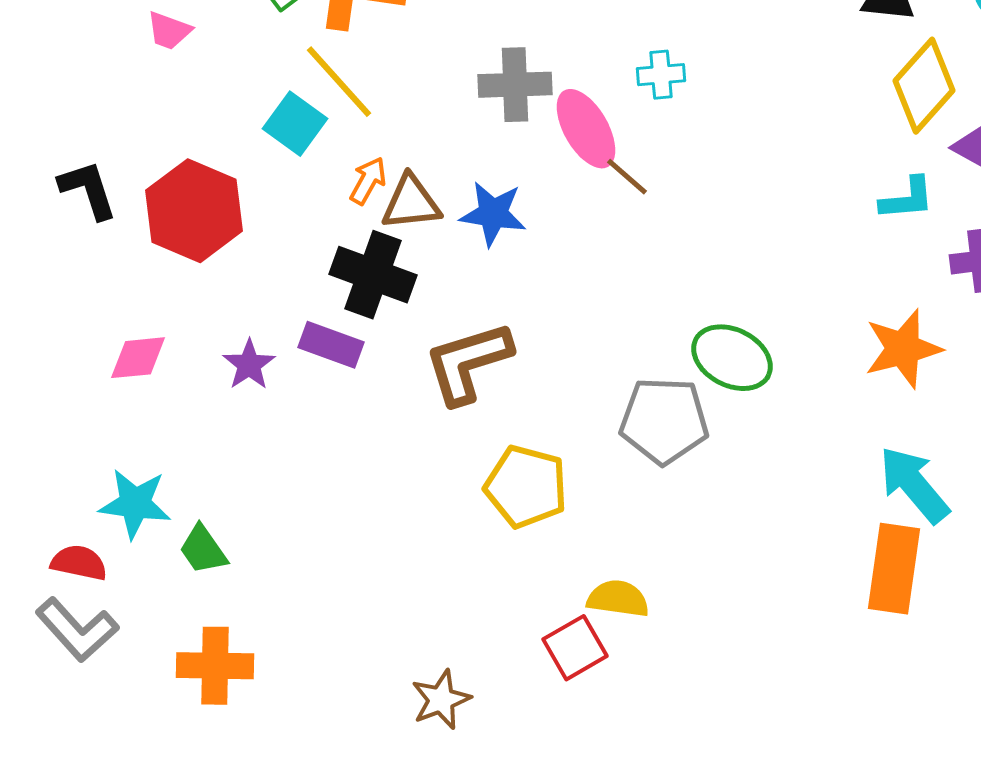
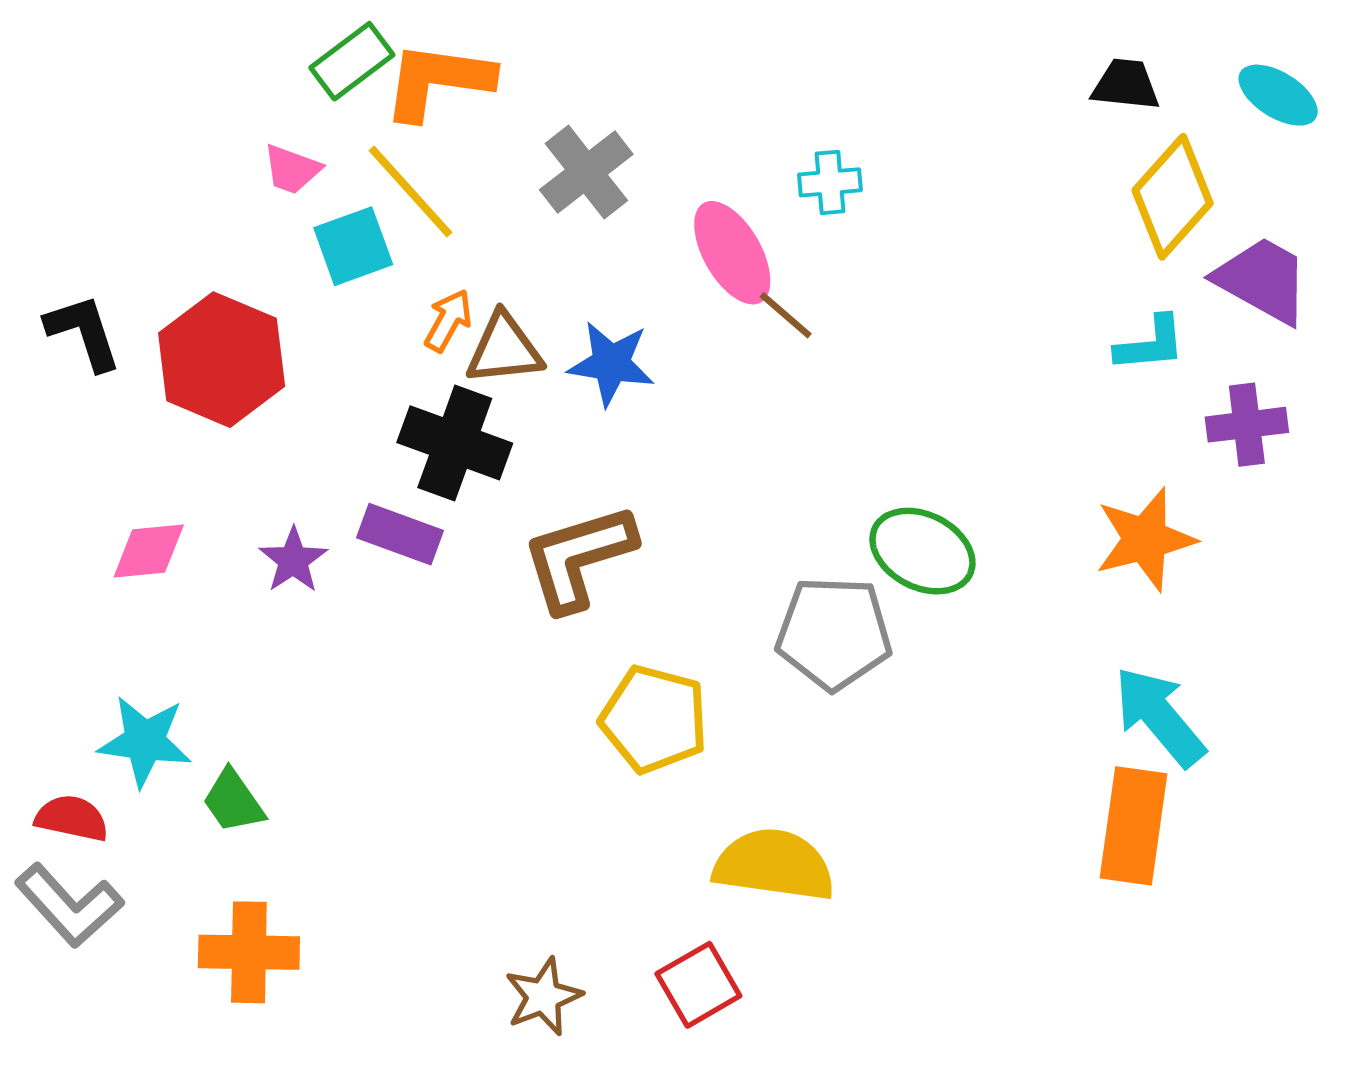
pink trapezoid: (169, 31) -> (292, 169), moved
gray cross: (515, 85) -> (586, 172), moved, turned -36
cyan square: (295, 124) -> (353, 246), turned 34
yellow semicircle: (618, 599) -> (774, 865), size x1.5
red square: (575, 648) -> (698, 985), moved

